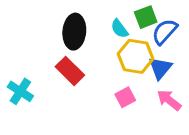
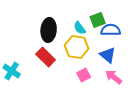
blue semicircle: (165, 32) -> (111, 30), turned 48
yellow hexagon: (136, 56) -> (77, 47), moved
blue triangle: (160, 68) -> (108, 55), turned -30

